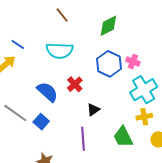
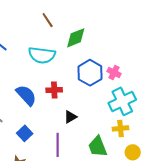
green diamond: (108, 26) -> (76, 38), moved
red cross: (75, 84) -> (54, 90), turned 35
blue square: (41, 122) -> (25, 133), moved

